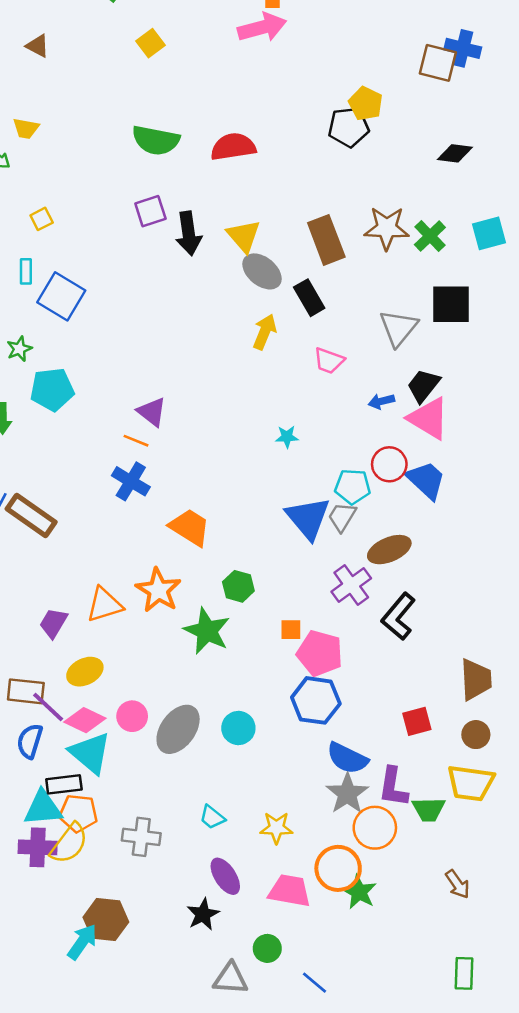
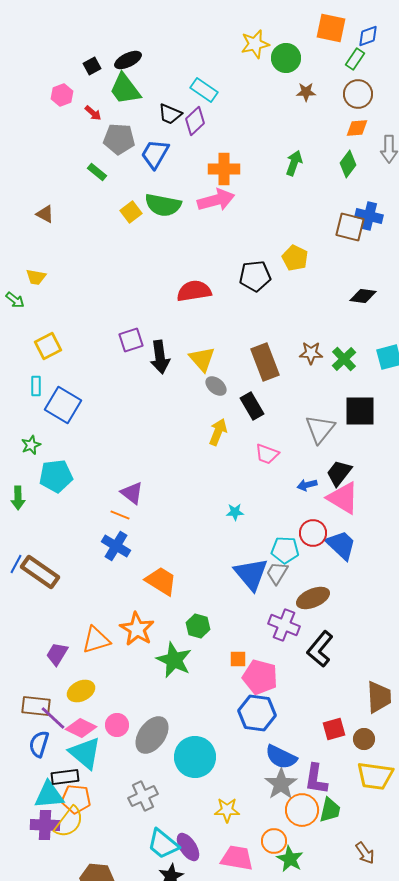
black pentagon: (349, 127) -> (255, 276), moved
green semicircle: (156, 140) -> (163, 205), moved
yellow square: (42, 219) -> (48, 346), size x1.5
brown star: (387, 228) -> (311, 353), size x0.7
gray ellipse: (262, 271) -> (216, 386), size x0.7
purple cross: (351, 585) -> (284, 625), turned -32
cyan circle: (238, 728) -> (195, 757), moved, size x1.6
brown circle: (476, 735) -> (364, 739), moved
green trapezoid: (429, 809) -> (330, 810), moved, turned -76
cyan trapezoid: (212, 817) -> (163, 844), moved, size x1.6
gray cross: (141, 837) -> (143, 796), moved, turned -32
orange circle: (338, 868) -> (274, 841), size x0.7

